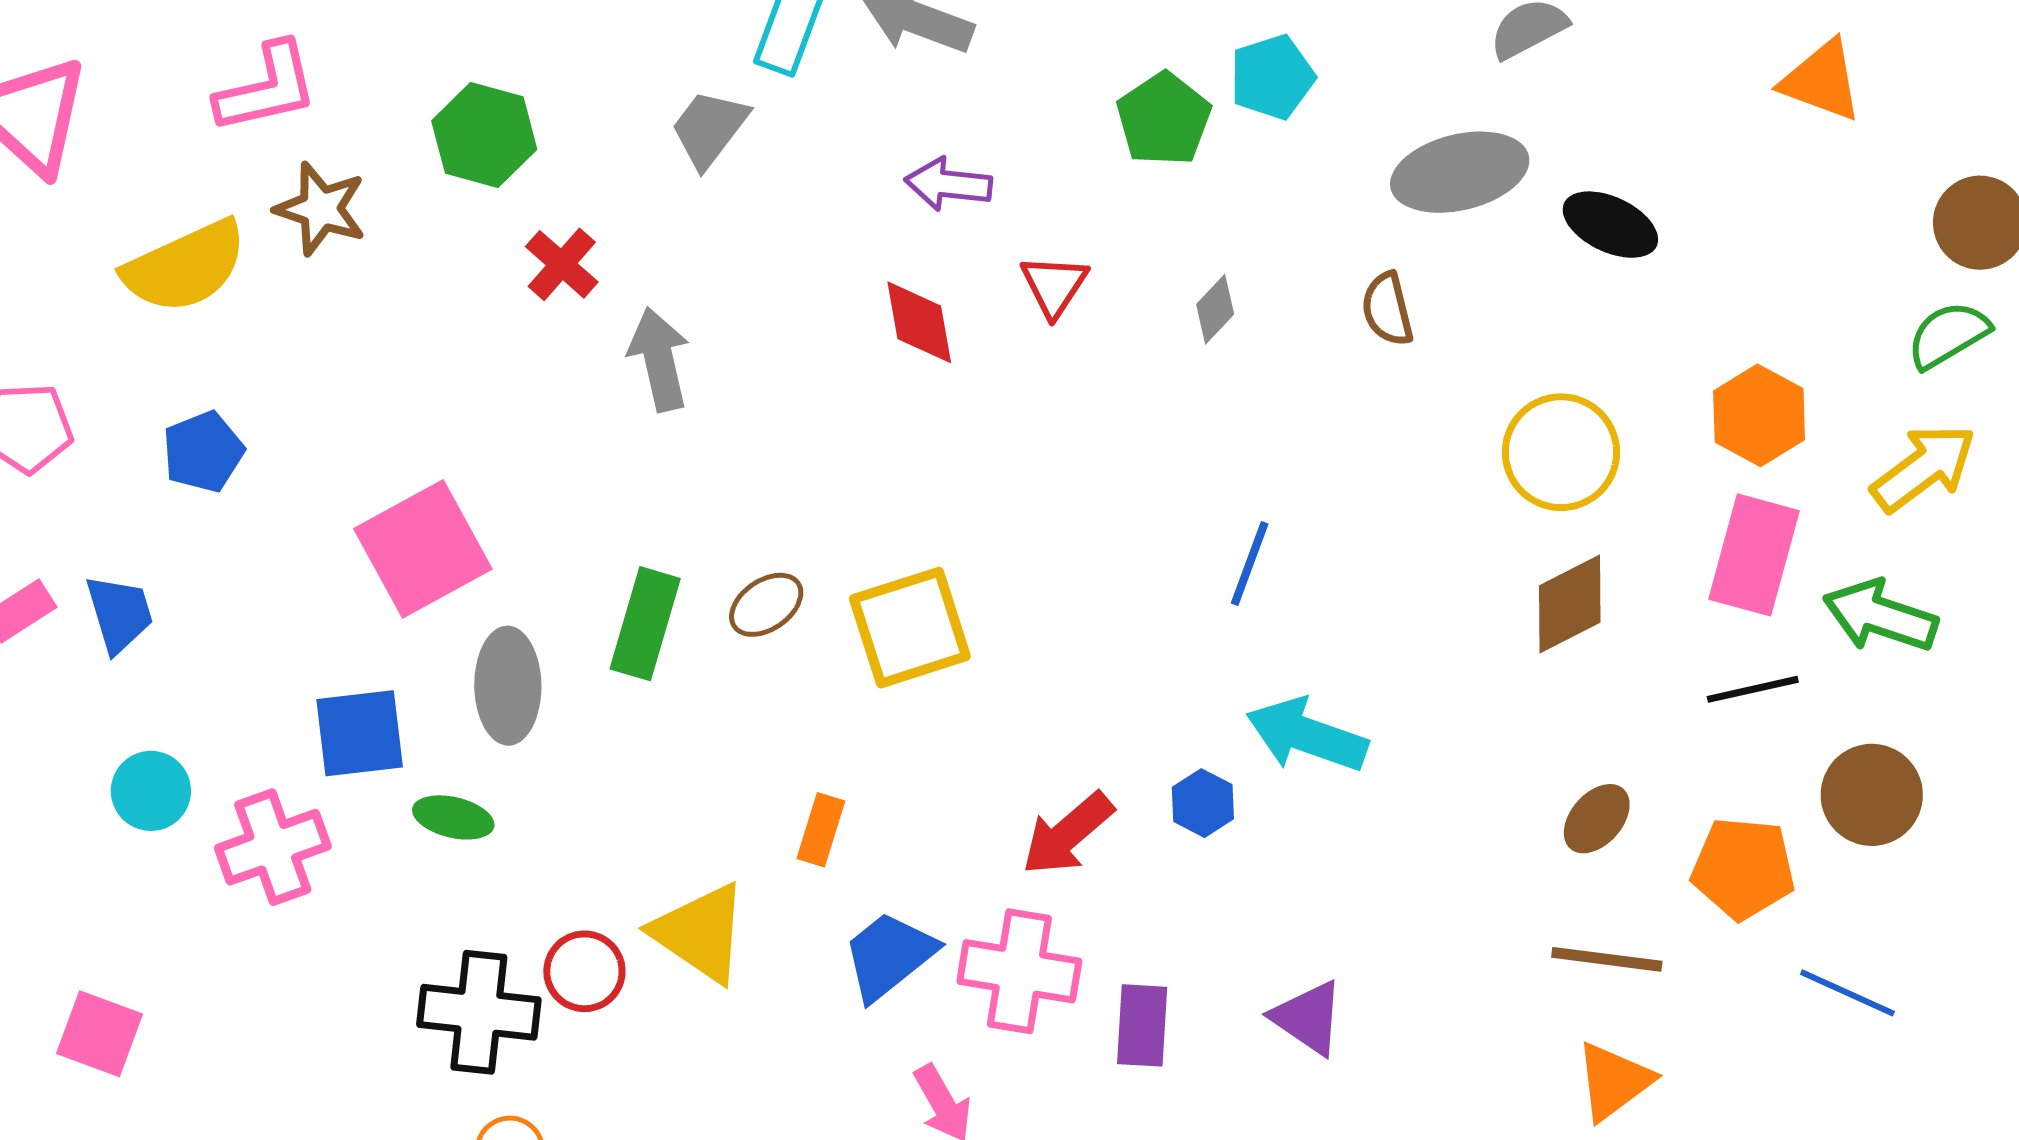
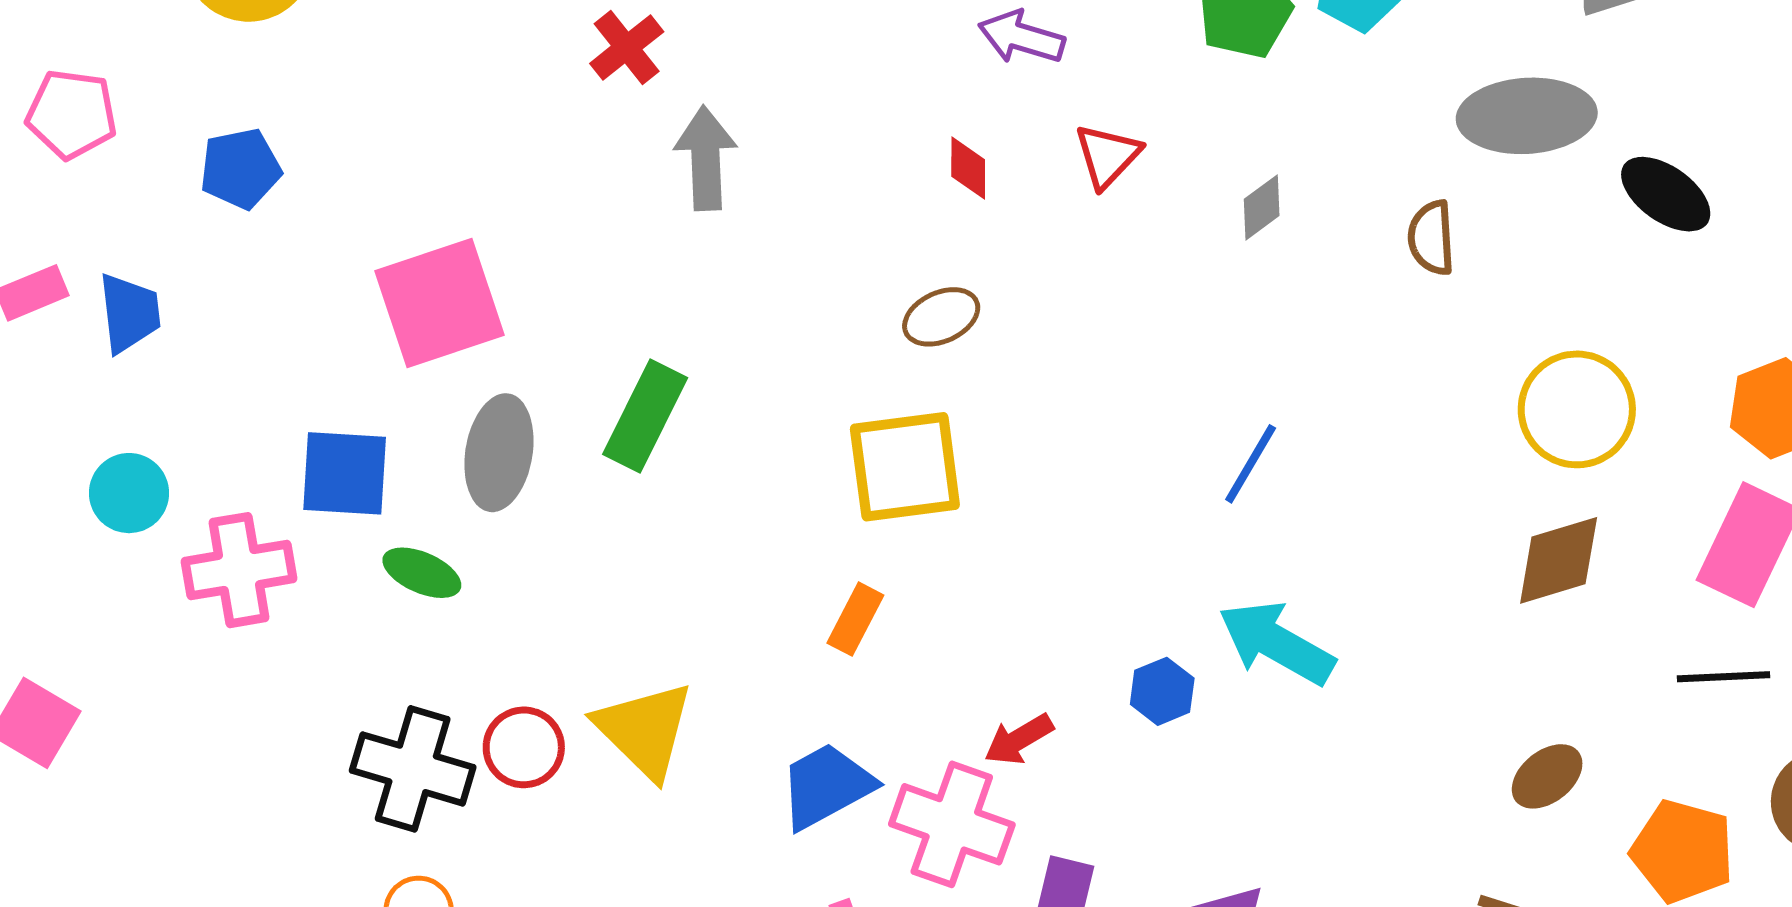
red diamond: (919, 322) -> (968, 168), size x0.7
brown ellipse: (766, 605) -> (941, 317), moved
orange rectangle: (821, 830) -> (855, 619), moved
red arrow: (1068, 834) -> (1019, 739), moved, size x0.7

